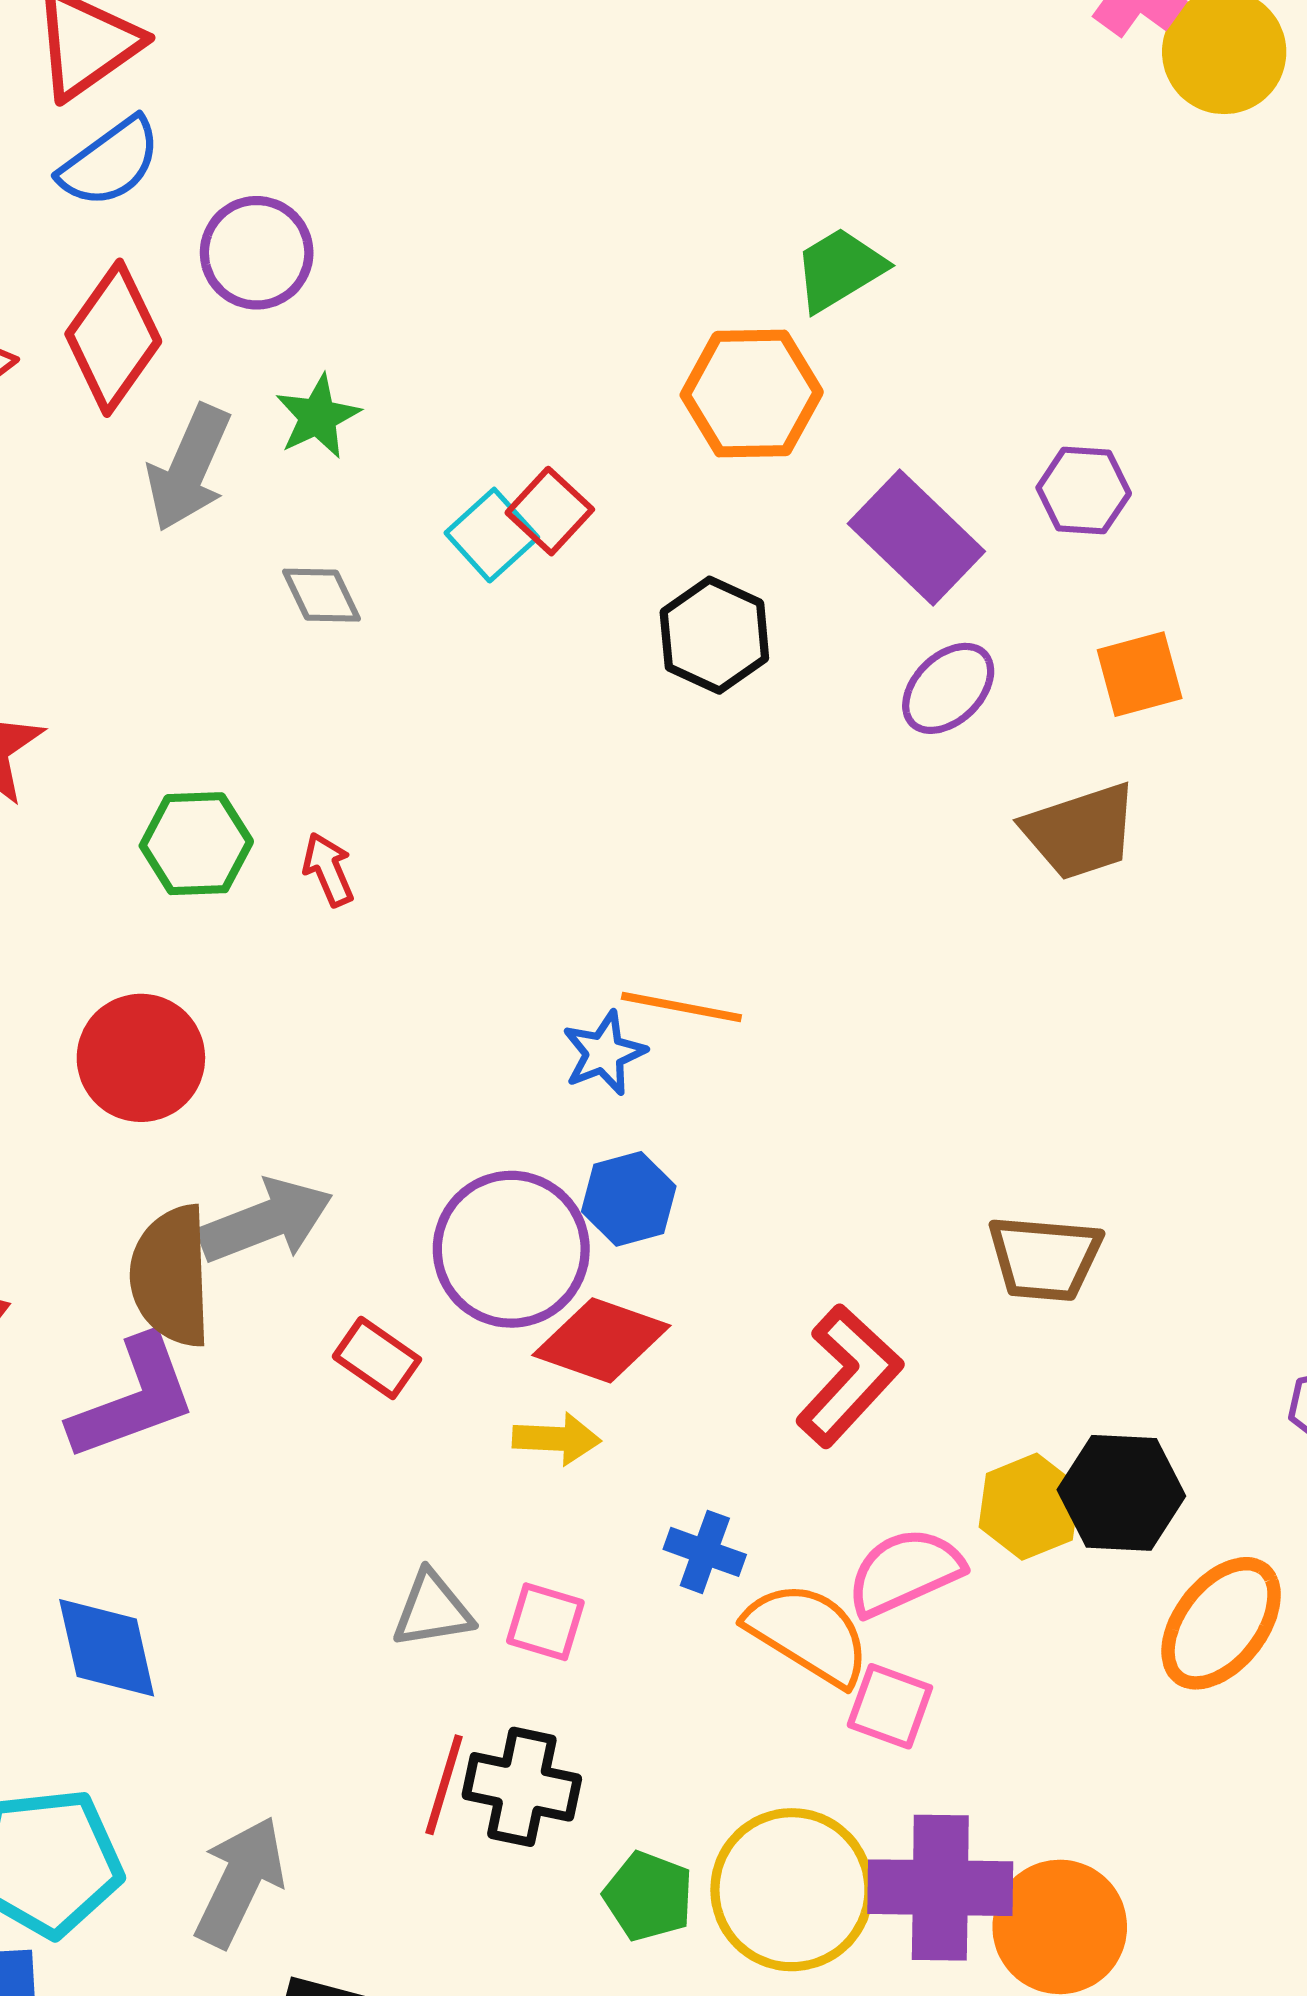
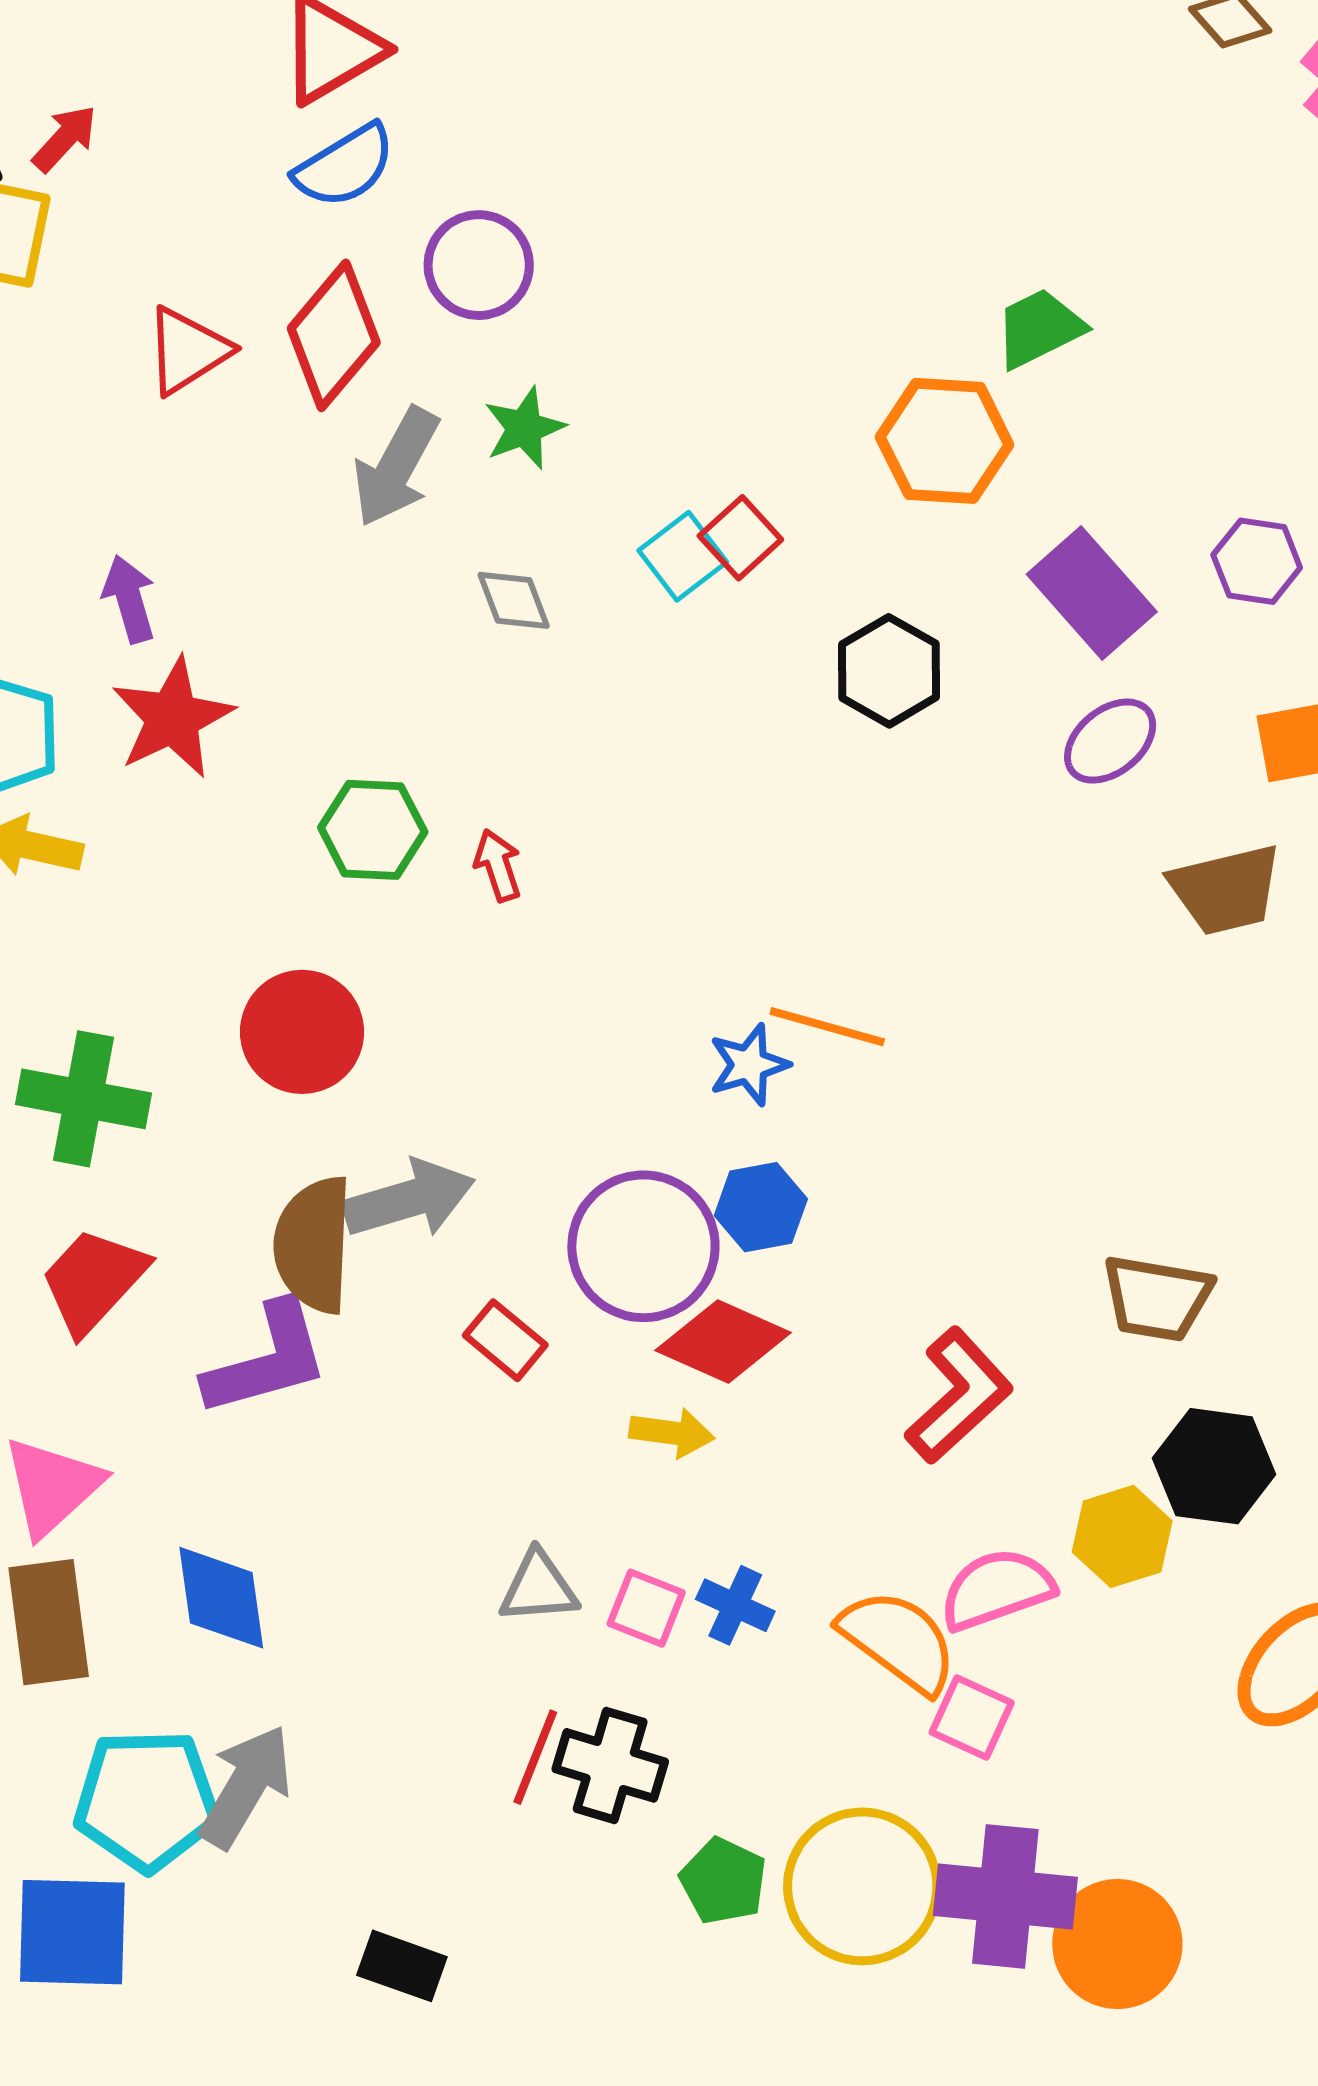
black hexagon: (1121, 1493) -> (1214, 1466), moved
blue cross: (705, 1552) -> (735, 1605), moved
gray arrow: (240, 1882) -> (246, 1786), moved

